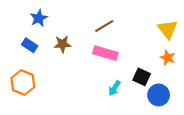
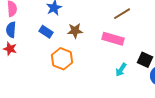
brown line: (104, 26) -> (122, 14), moved
orange hexagon: (23, 83) -> (62, 59), moved

